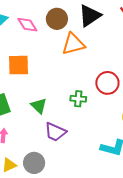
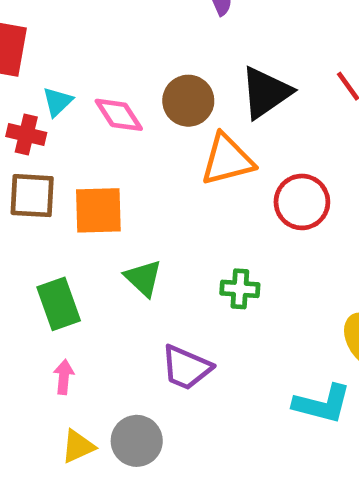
red circle: (107, 83) -> (302, 202), moved
green triangle: (39, 106) -> (143, 278), moved

